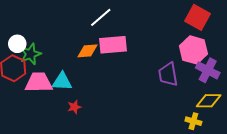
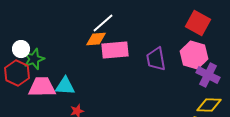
orange diamond: (88, 51) -> (96, 39), moved
purple trapezoid: (168, 74) -> (156, 59), moved

